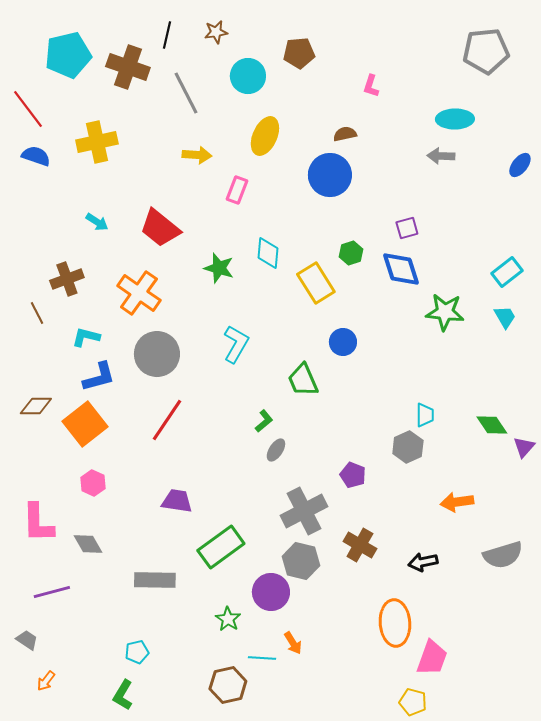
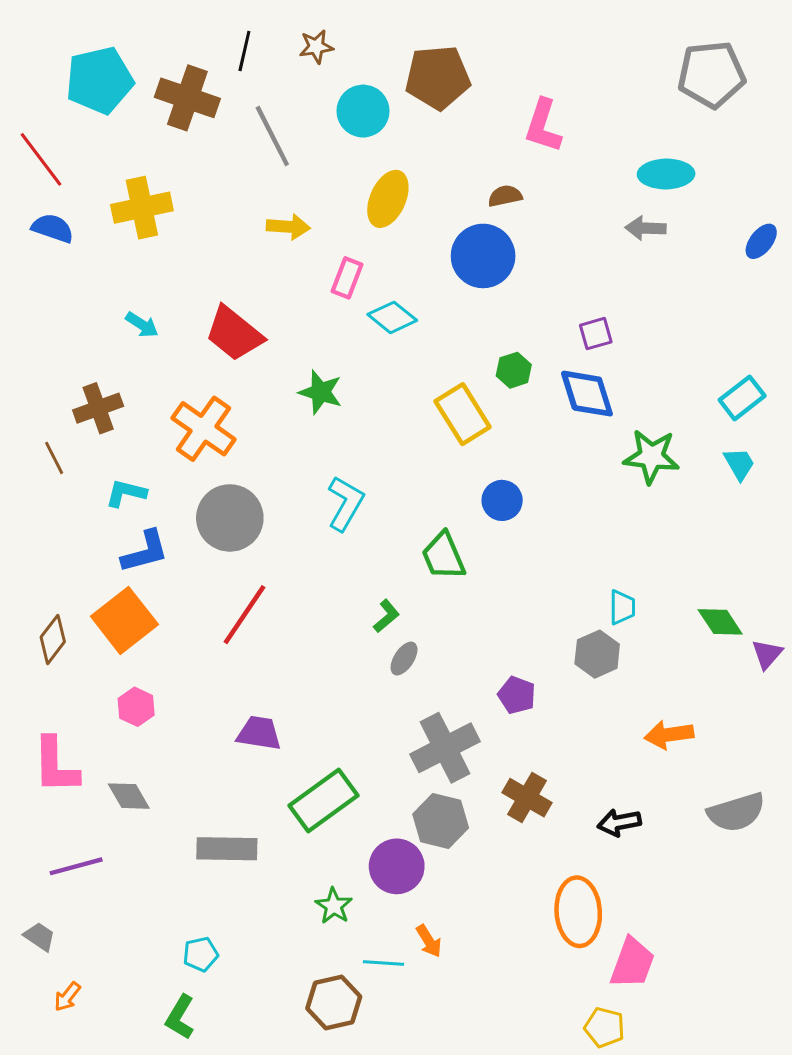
brown pentagon: (299, 53) -> (438, 77), size x1.4
pink L-shape: (371, 86) -> (543, 126), size x1.6
cyan diamond: (268, 253) -> (392, 317), moved, turned -56
brown diamond: (36, 406) -> (53, 639), moved, turned -52

